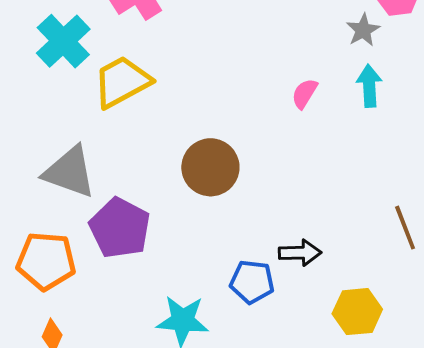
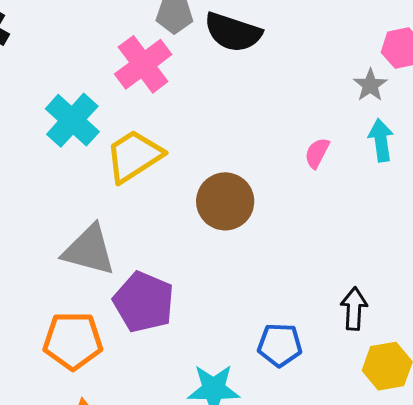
brown circle: (210, 167) -> (225, 201), moved
black arrow: (300, 253) -> (354, 309), moved, turned -81

